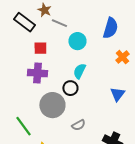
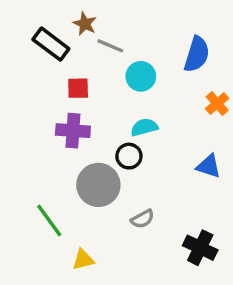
cyan semicircle: (79, 71) -> (144, 127), turned 49
blue triangle: (117, 94) -> (209, 166), turned -49

